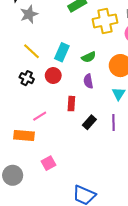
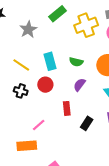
gray star: (29, 14) -> (28, 29), moved
cyan rectangle: (62, 52) -> (50, 61), turned -30
green semicircle: (89, 57) -> (76, 62), turned 48
purple semicircle: (88, 81) -> (79, 85), turned 56

